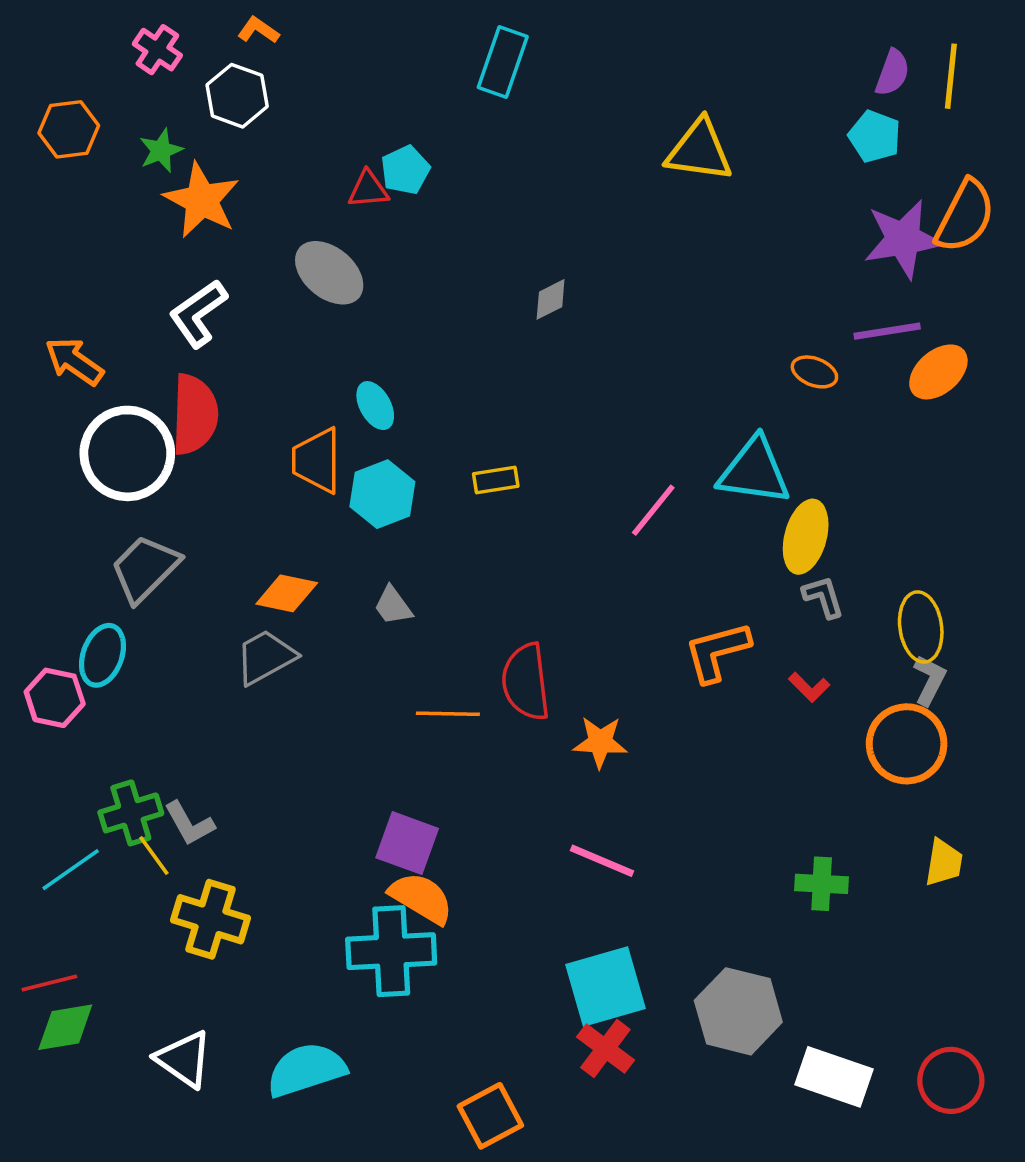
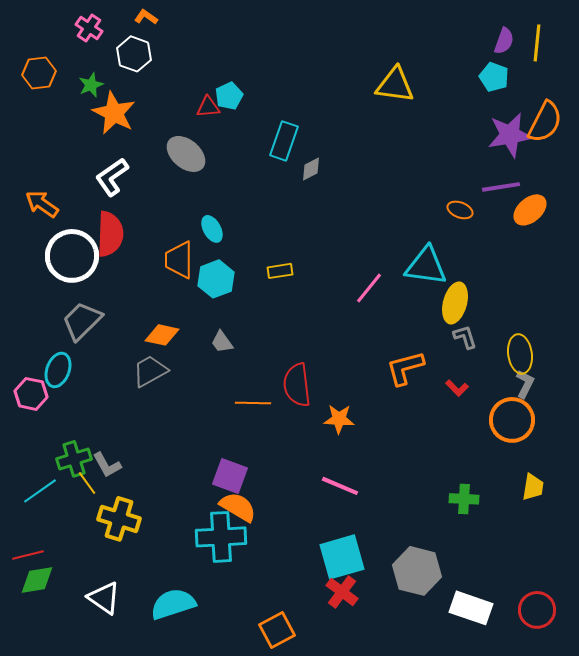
cyan rectangle: (503, 62) -> (284, 141), moved

